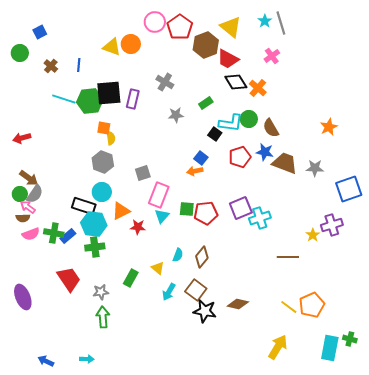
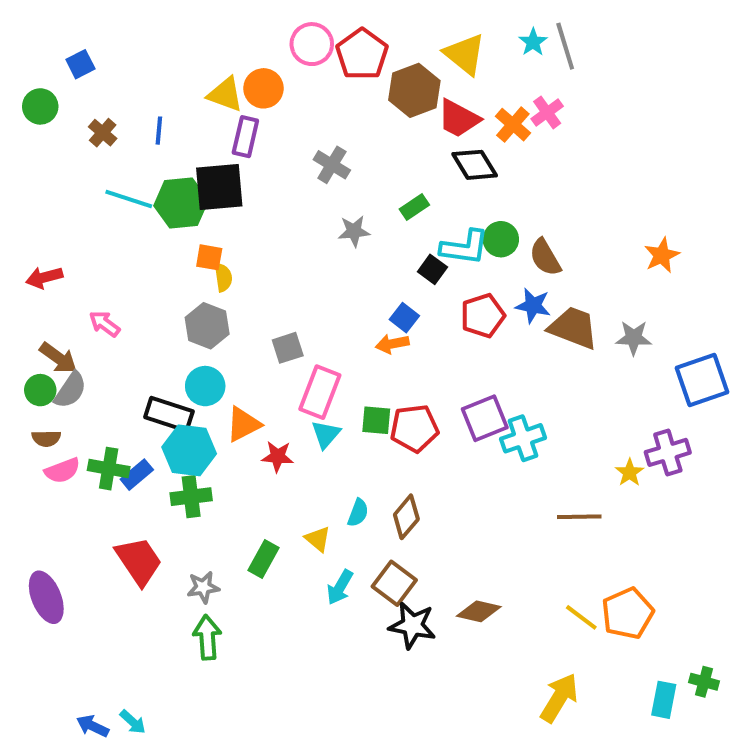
orange cross: (258, 88) -> (513, 125), moved
purple rectangle: (133, 99) -> (245, 137), moved
pink arrow: (28, 207) -> (105, 324), moved
cyan rectangle: (330, 348) -> (664, 700), size x0.7
cyan arrow: (87, 359) -> (133, 722), moved, turned 40

